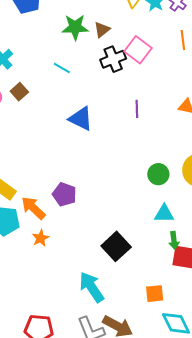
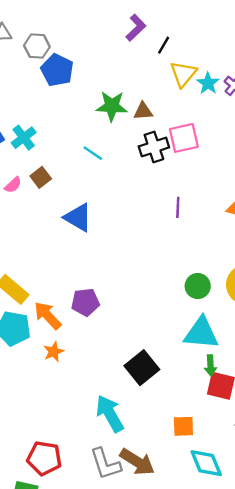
brown triangle: (102, 30) -> (143, 111), turned 30
pink square: (138, 50) -> (184, 138), turned 36
blue triangle: (81, 119) -> (78, 218), moved
purple pentagon: (64, 194) -> (85, 302), turned -30
cyan triangle: (164, 214) -> (201, 333), size x1.5

